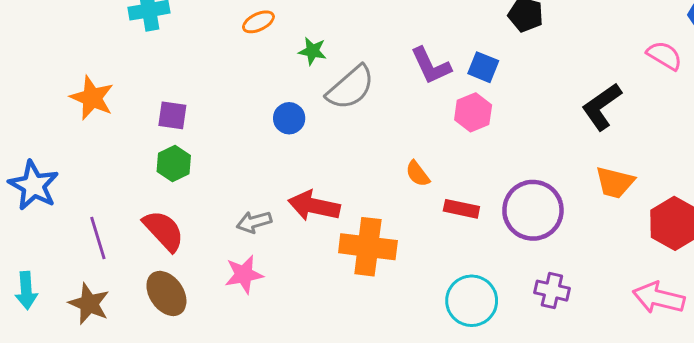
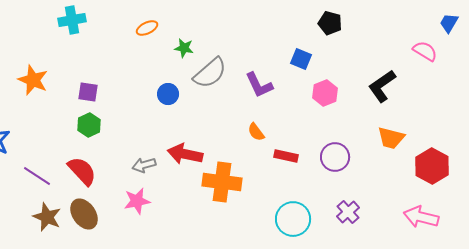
purple L-shape: (431, 66) -> (259, 85), moved
pink hexagon: (473, 112) -> (325, 93), moved
purple circle: (533, 210) -> (335, 157), size x0.7
purple line: (98, 238) -> (37, 176), turned -40
purple cross: (552, 291) -> (348, 212), turned 35
brown star: (89, 304) -> (47, 217), moved

